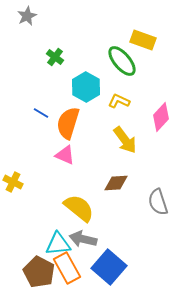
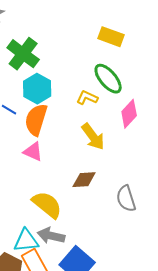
green cross: (55, 57) -> (23, 54), size x1.8
green ellipse: (122, 61) -> (108, 79), moved
cyan hexagon: (86, 87) -> (37, 89), moved

